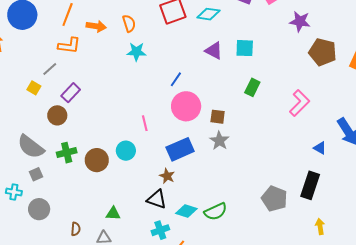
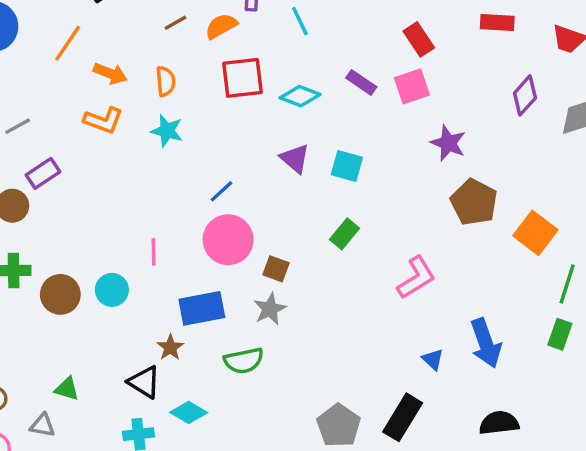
orange L-shape: (69, 46) -> (103, 120), moved
green semicircle: (216, 212) -> (244, 361), moved

